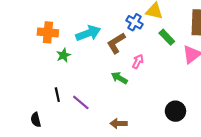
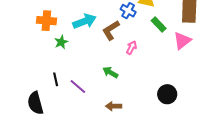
green arrow: (119, 78) -> (110, 72), moved
black semicircle: (36, 120) -> (35, 103), size x1.6

